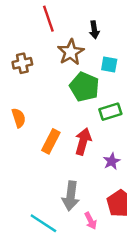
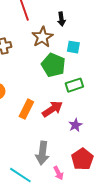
red arrow: (83, 141) -> (52, 109), turned 40

